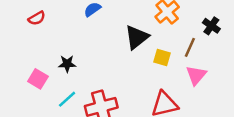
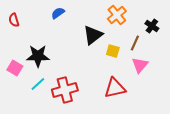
red semicircle: (37, 18) -> (14, 20), turned 104
black star: (67, 64) -> (38, 56), size x1.6

